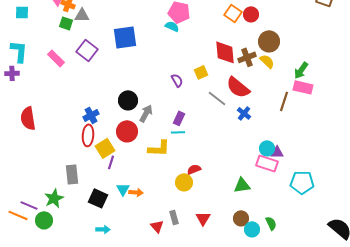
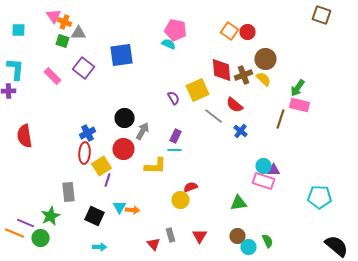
yellow square: (201, 72) -> (198, 90), size x1.6
red semicircle: (238, 87) -> (234, 105), size x0.7
cyan pentagon: (302, 182) -> (320, 197), moved

